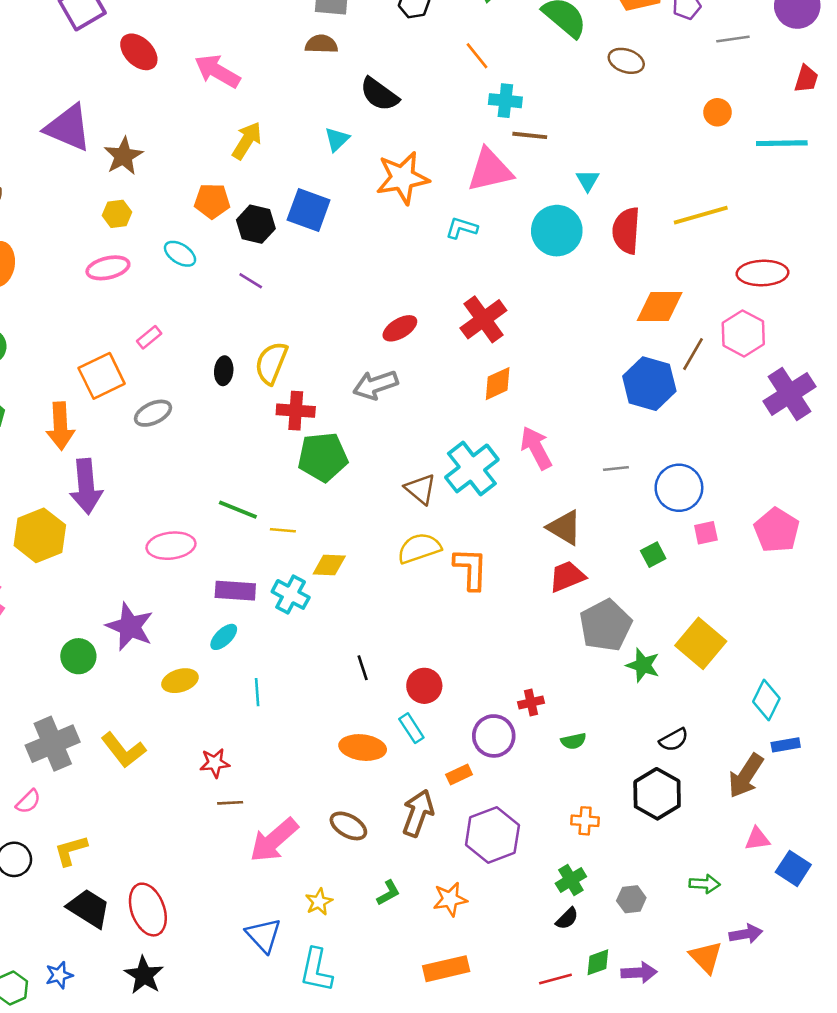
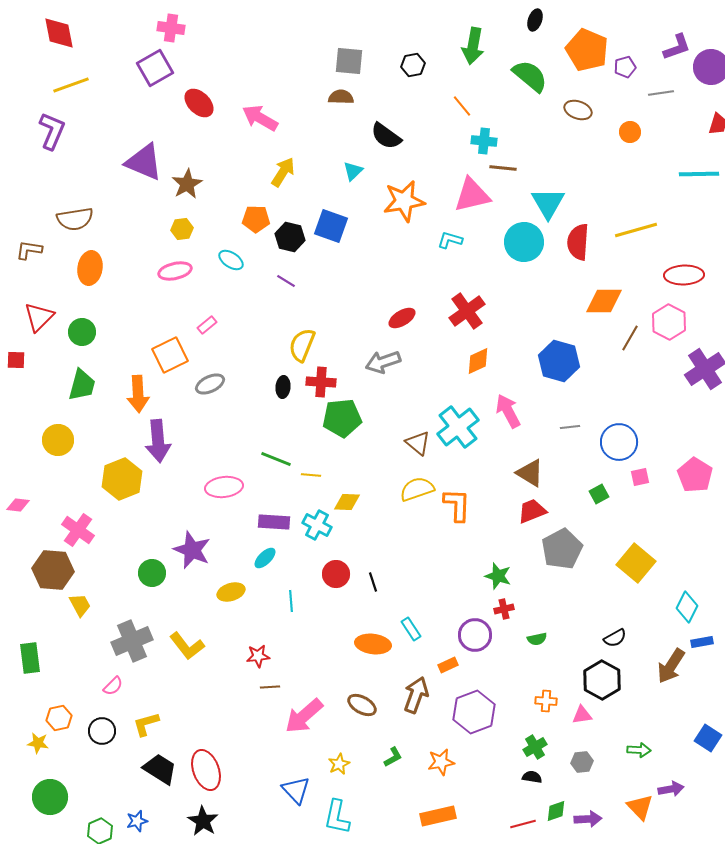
orange circle: (717, 112) -> (630, 132), moved
cyan triangle: (588, 180) -> (548, 203), size x1.8
black ellipse: (224, 371) -> (283, 387), moved
blue hexagon: (649, 384) -> (559, 361), moved
green star: (643, 665) -> (498, 576), moved
red circle: (424, 686) -> (336, 574), moved
pink triangle: (757, 839) -> (582, 715), moved
black semicircle: (567, 919) -> (532, 777), turned -126

